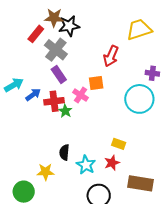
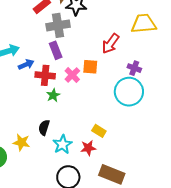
gray cross: (56, 50) -> (58, 25), turned 30
purple cross: (152, 73) -> (134, 68), moved
green star: (65, 111) -> (53, 95), moved

